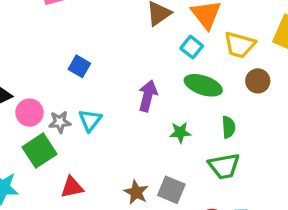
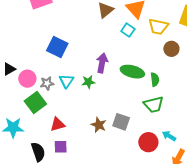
blue square: (79, 66) -> (57, 47), size x1.5
green ellipse: (203, 85) -> (132, 72), moved
green star: (180, 132) -> (88, 82), moved

